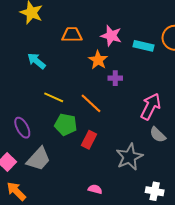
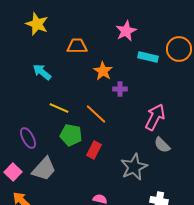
pink star: (111, 36) -> (126, 31), moved, turned 30

